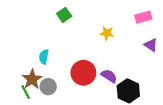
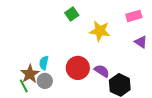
green square: (64, 15) -> (72, 14), moved
yellow star: (107, 33) -> (100, 31), size x1.5
cyan semicircle: (44, 57) -> (44, 63), moved

